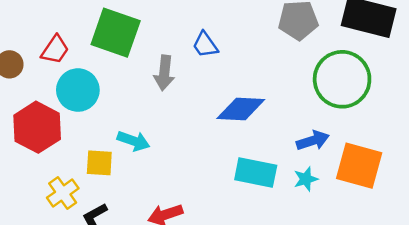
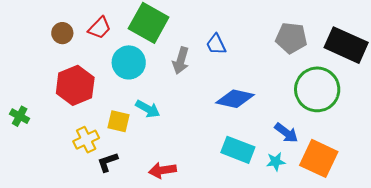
cyan circle: (78, 90) -> (129, 62), moved
blue arrow: (313, 141) -> (286, 133), turned 45

